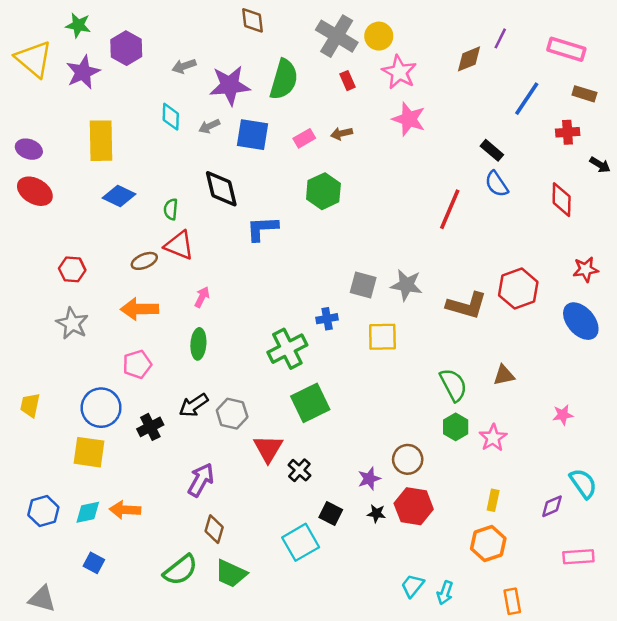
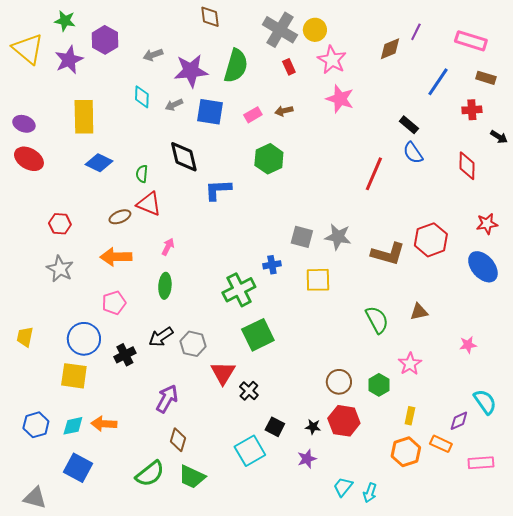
green hexagon: (456, 427) -> (379, 385), moved
purple star: (369, 479) -> (307, 459), moved
blue square: (94, 563) -> (78, 468), size x1.6
orange rectangle: (512, 601) -> (441, 444), moved, turned -55

